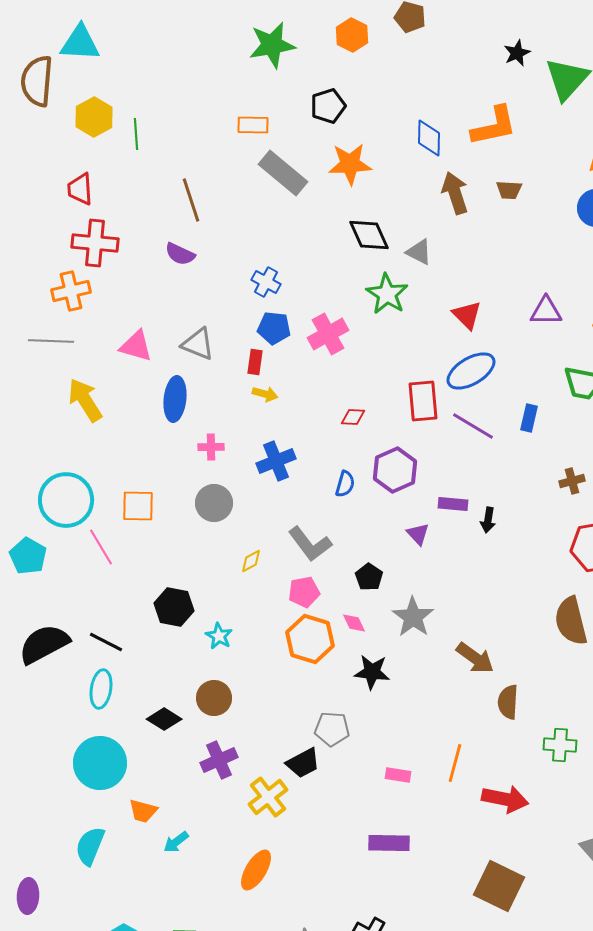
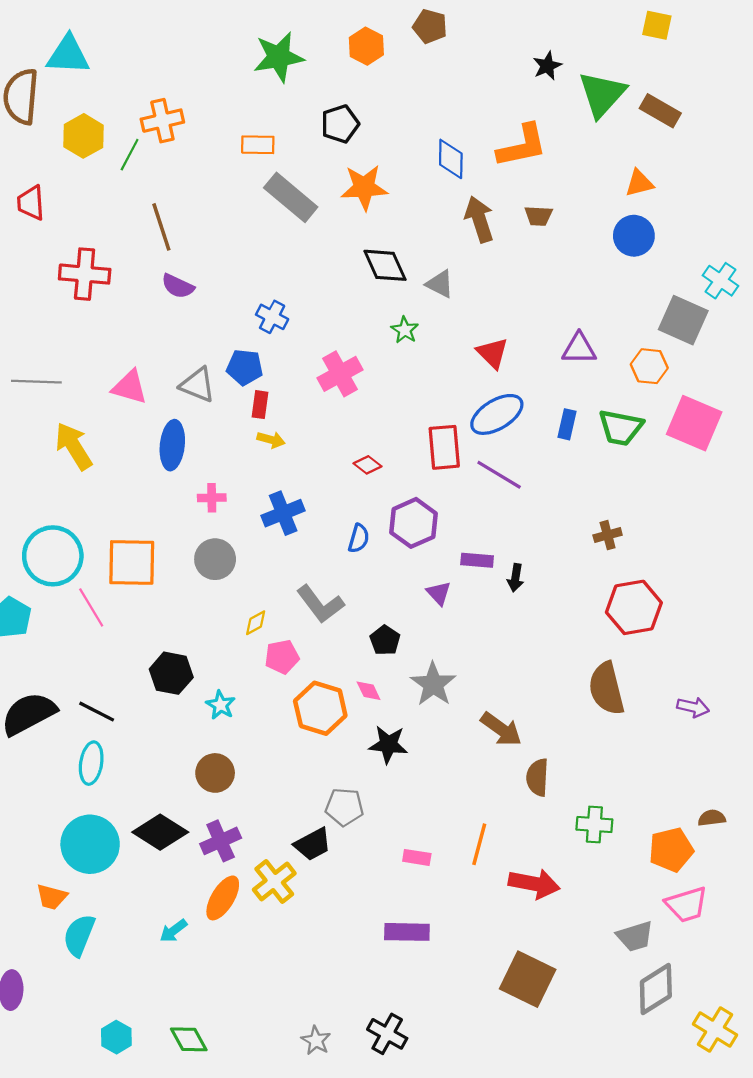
green line: (136, 134) -> (130, 155), turned 32
red trapezoid: (80, 189) -> (31, 203), moved
brown line: (191, 200) -> (161, 227), moved
orange cross: (71, 291) -> (162, 121), moved
green star: (387, 294) -> (405, 330), size x0.6
blue pentagon: (274, 328) -> (245, 367), moved
red diamond: (353, 417) -> (367, 465), turned 35
blue rectangle: (529, 418) -> (567, 424), moved
orange square: (138, 506) -> (132, 562), size x1.4
pink pentagon: (304, 592) -> (282, 657), moved
black diamond: (164, 719) -> (160, 832), moved, size x1.4
orange trapezoid: (143, 811) -> (52, 897), moved
orange ellipse: (256, 870) -> (223, 898), moved

